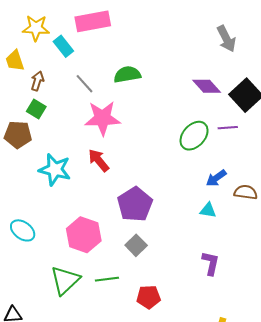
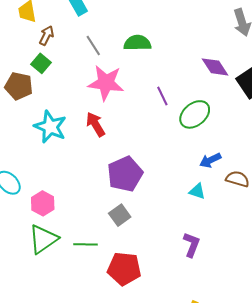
purple line: (228, 128) -> (162, 96), moved, turned 60
pink hexagon: (84, 235) -> (43, 203), moved, size x0.7
red pentagon: (148, 297) -> (124, 269), size x1.4

